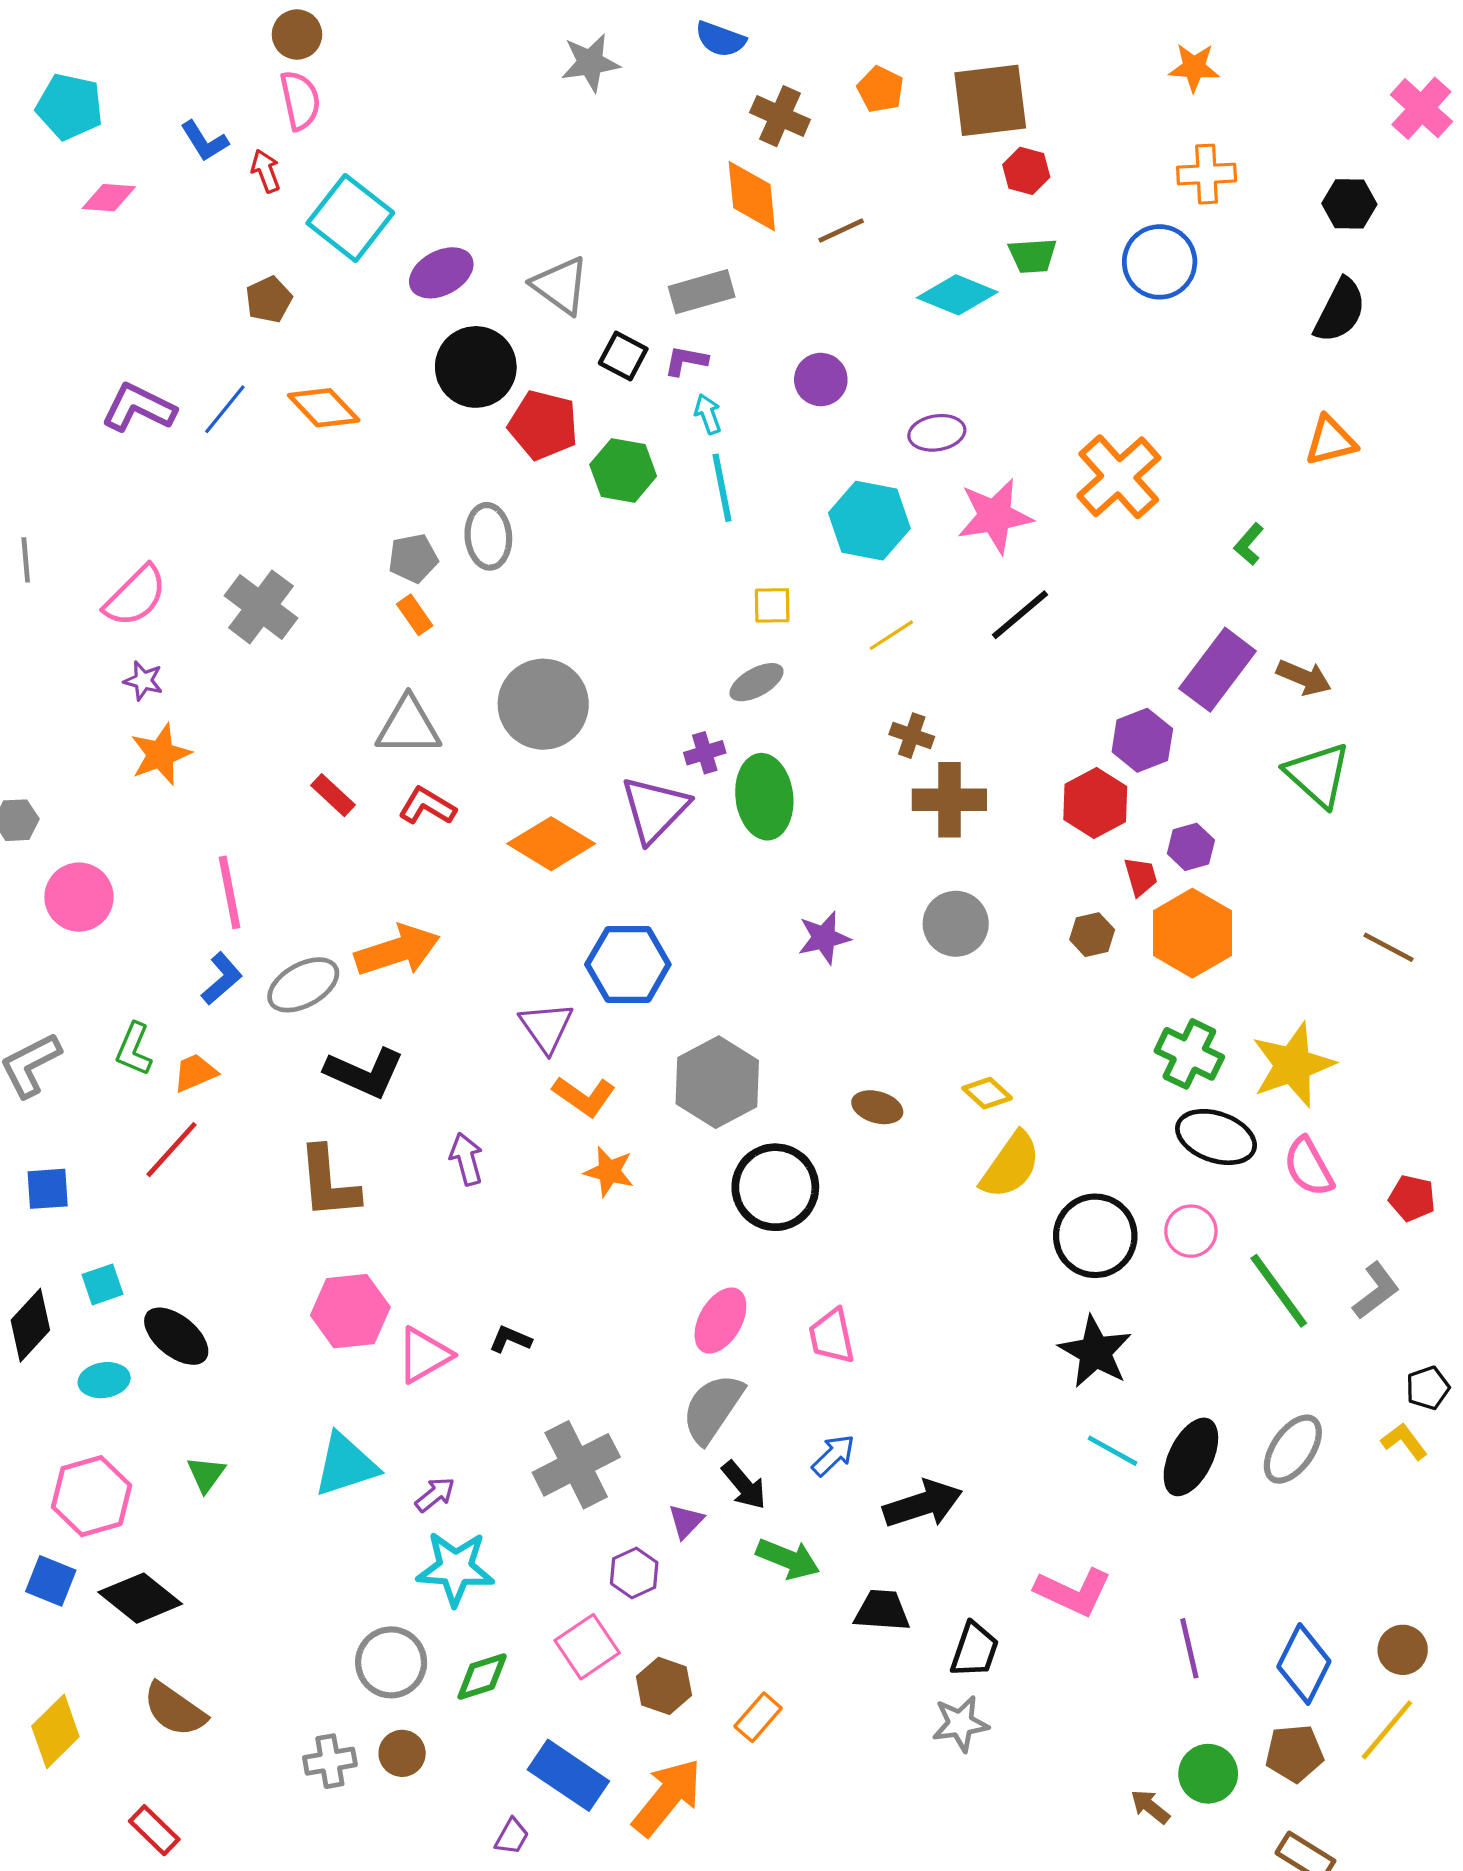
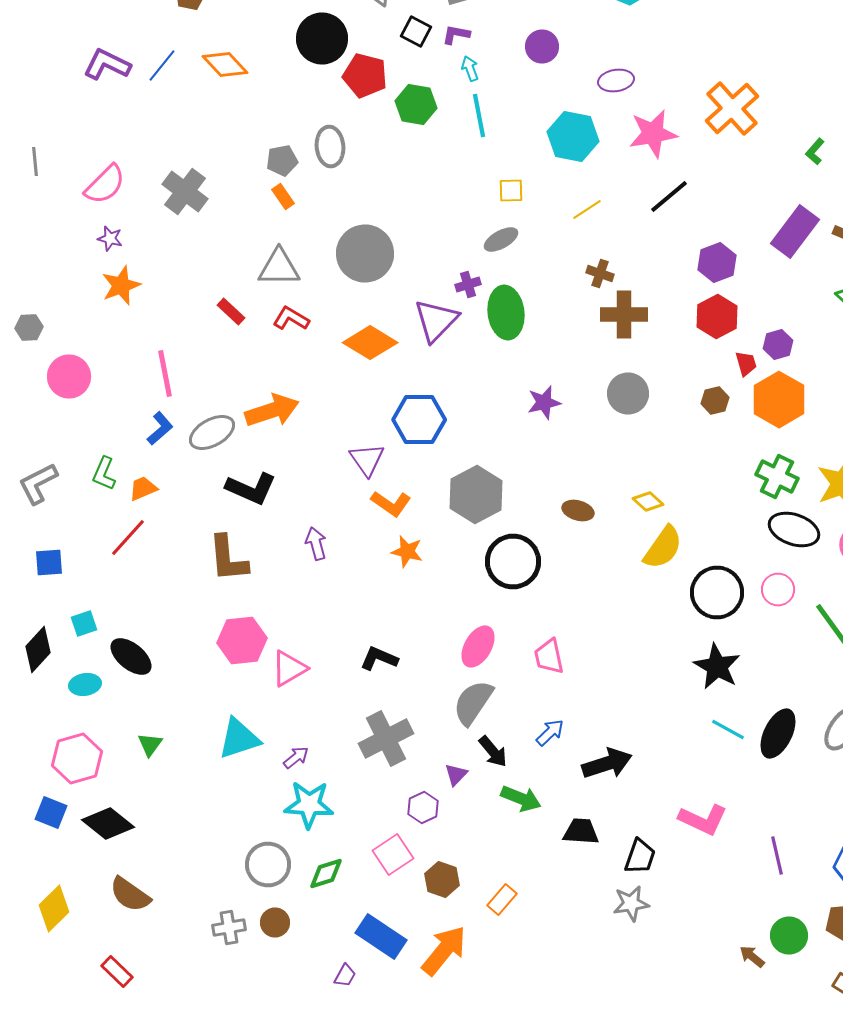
purple hexagon: (1142, 740) -> (717, 262), moved
black L-shape: (510, 1339) -> (379, 658), moved, size x1.4

